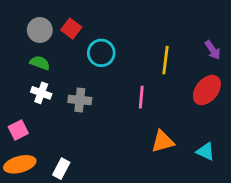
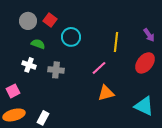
green semicircle: (40, 63) -> (38, 44), moved
pink line: (141, 97) -> (99, 68), turned 42
orange triangle: (163, 141) -> (106, 93), moved
cyan triangle: (206, 151) -> (144, 106), size x1.5

